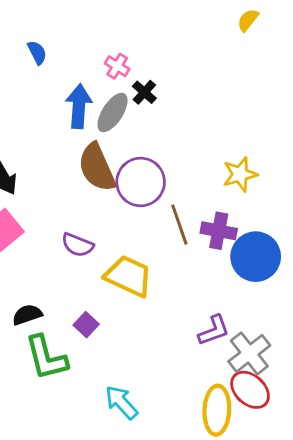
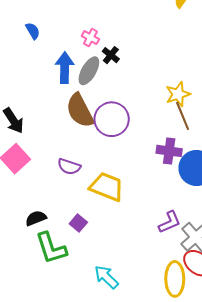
yellow star: (240, 174) -> (178, 94), moved
brown line: (179, 225) -> (183, 116), moved

